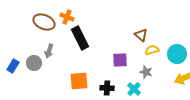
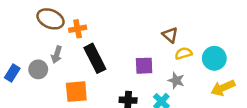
orange cross: (67, 17) -> (78, 29), moved, turned -32
black rectangle: (80, 38) -> (95, 58), moved
orange square: (79, 81) -> (76, 92), moved

